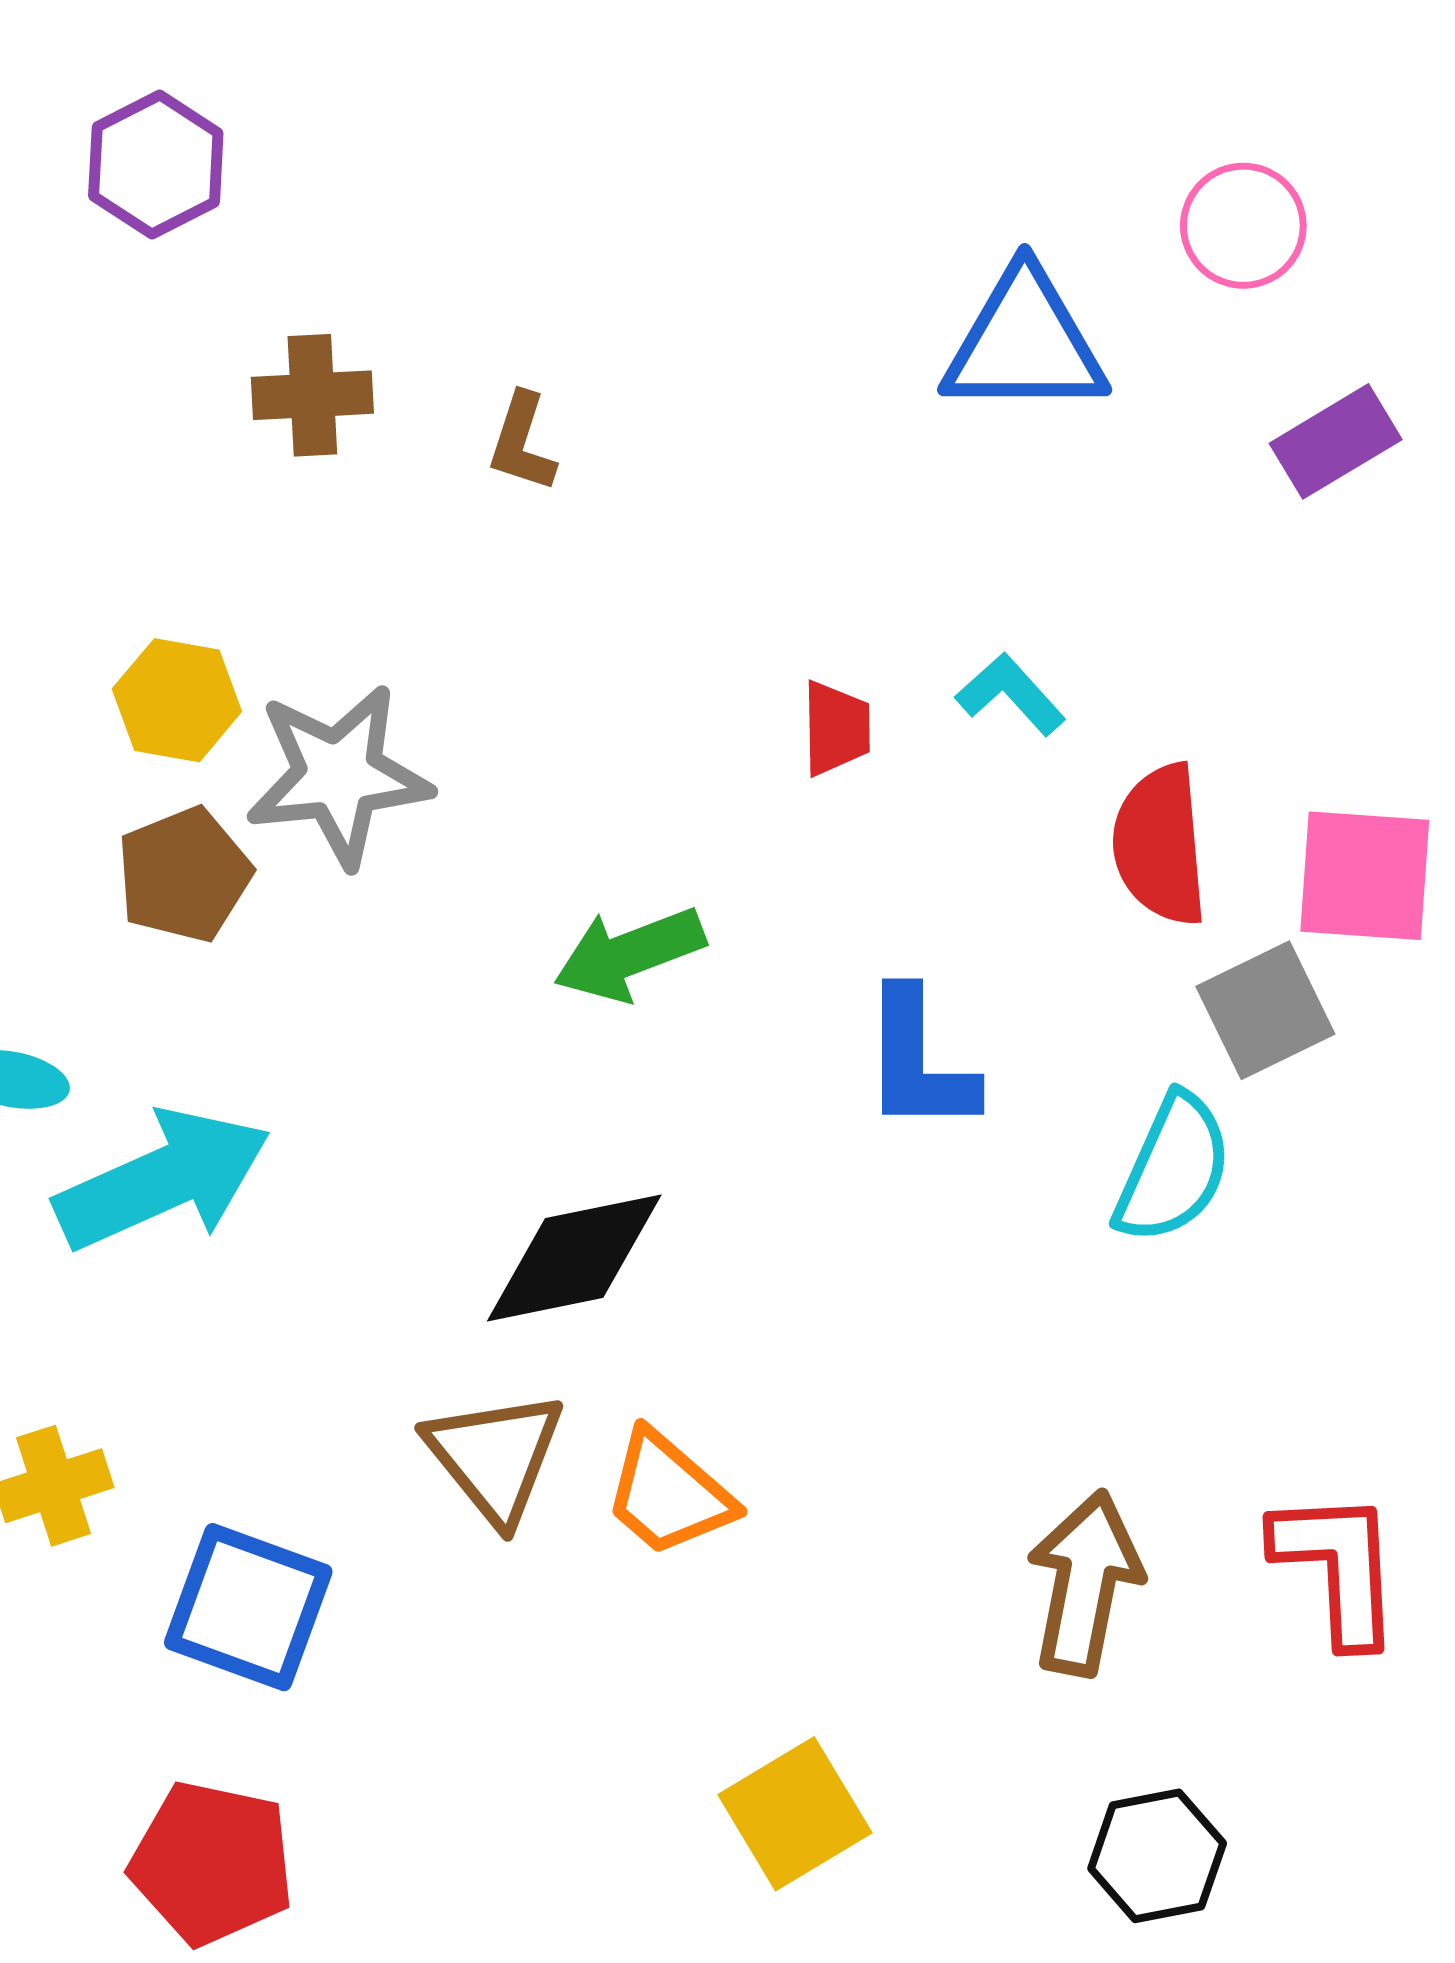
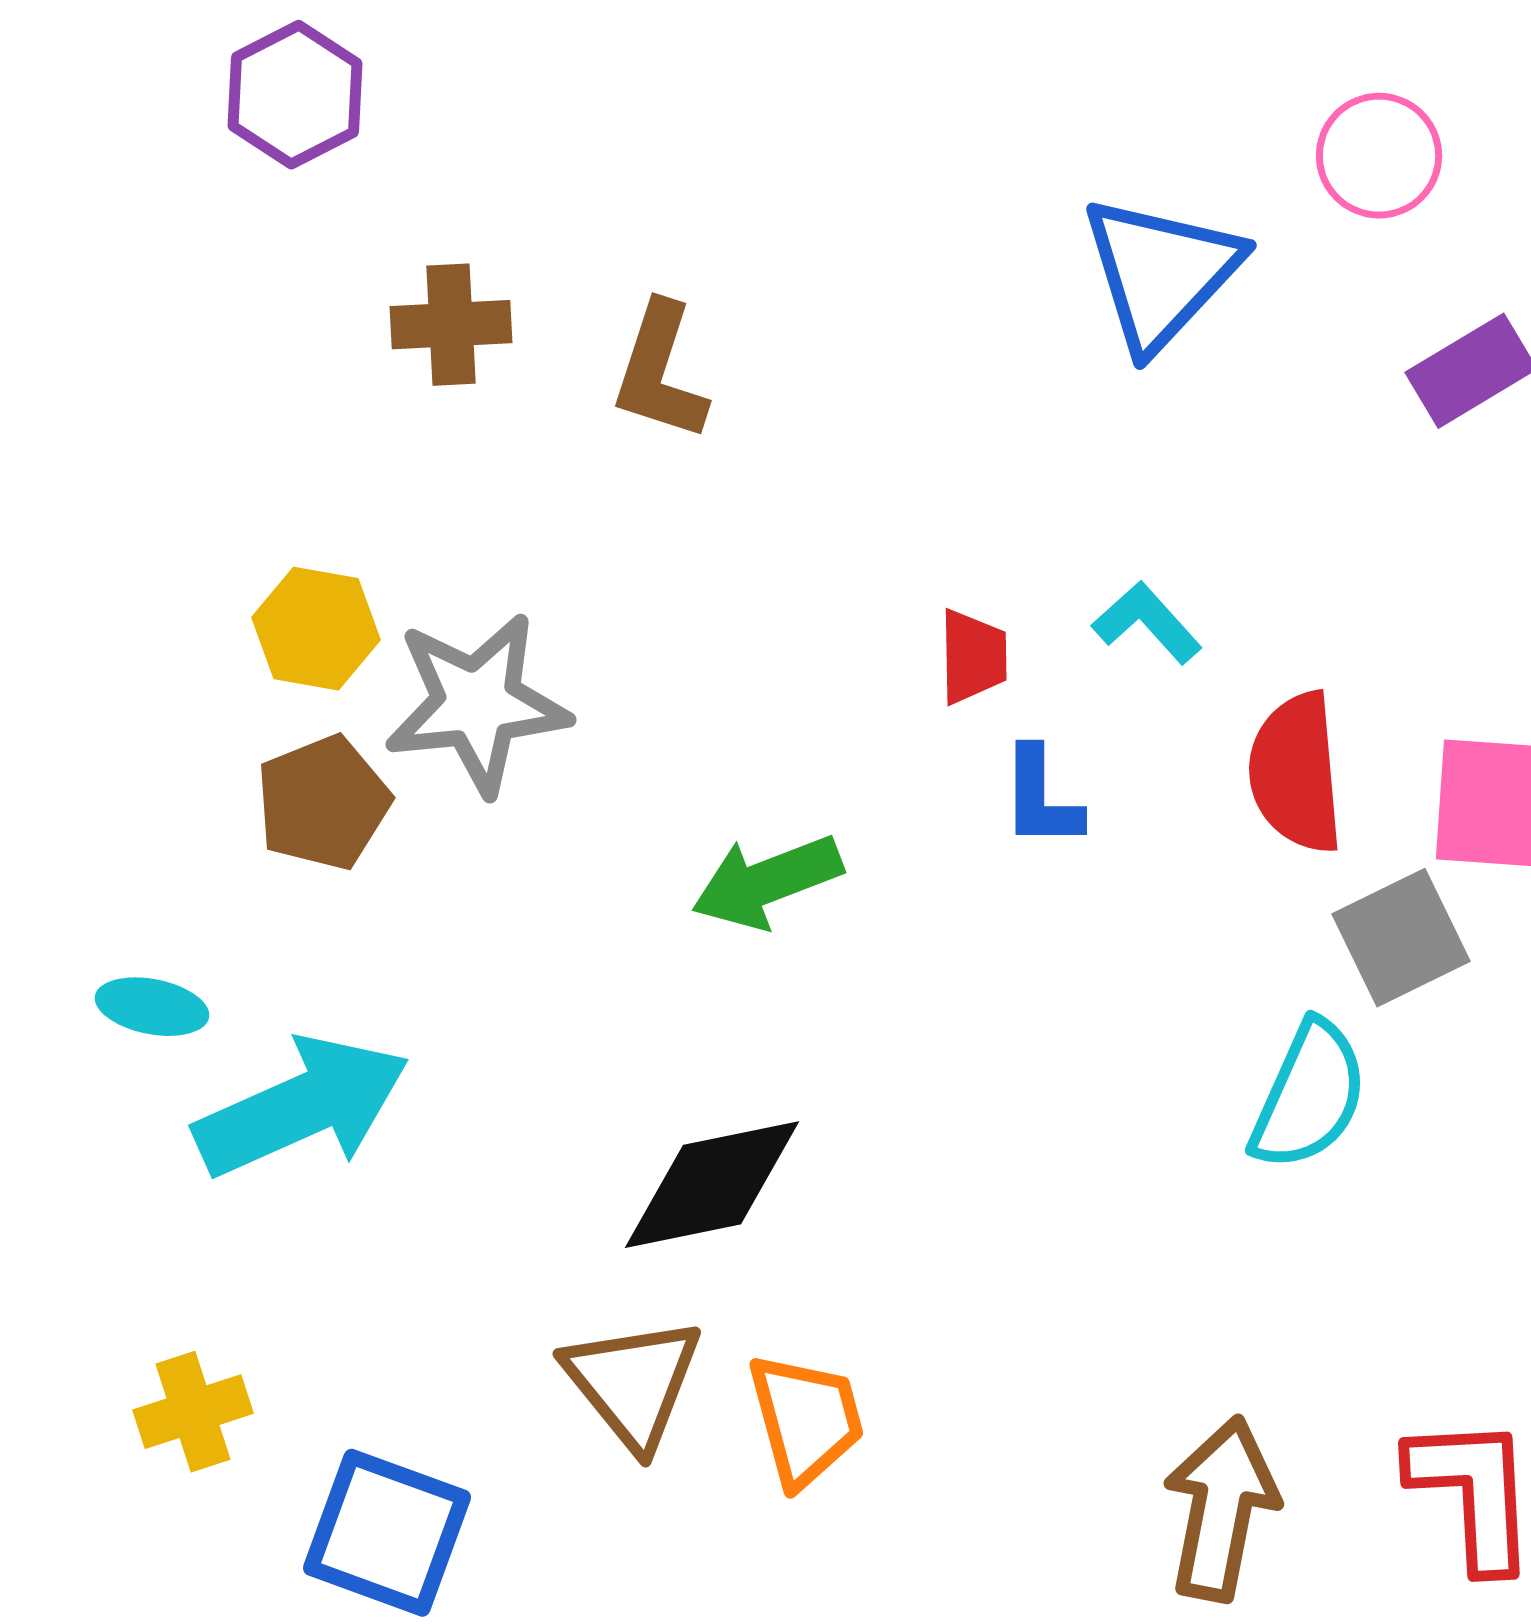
blue triangle: (1025, 343) -> (1161, 273), turned -47
brown L-shape: (522, 442) -> (660, 372), size x1.4
blue L-shape: (918, 1061) -> (1041, 798), moved, size x0.7
orange trapezoid: (669, 1494) -> (806, 1420), turned -146

